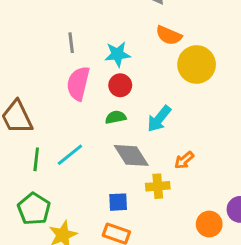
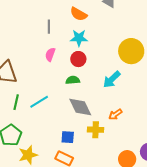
orange semicircle: (169, 35) -> (79, 14), moved
pink semicircle: (78, 83) -> (50, 55), size x0.6
cyan arrow: (159, 119) -> (112, 79), moved

